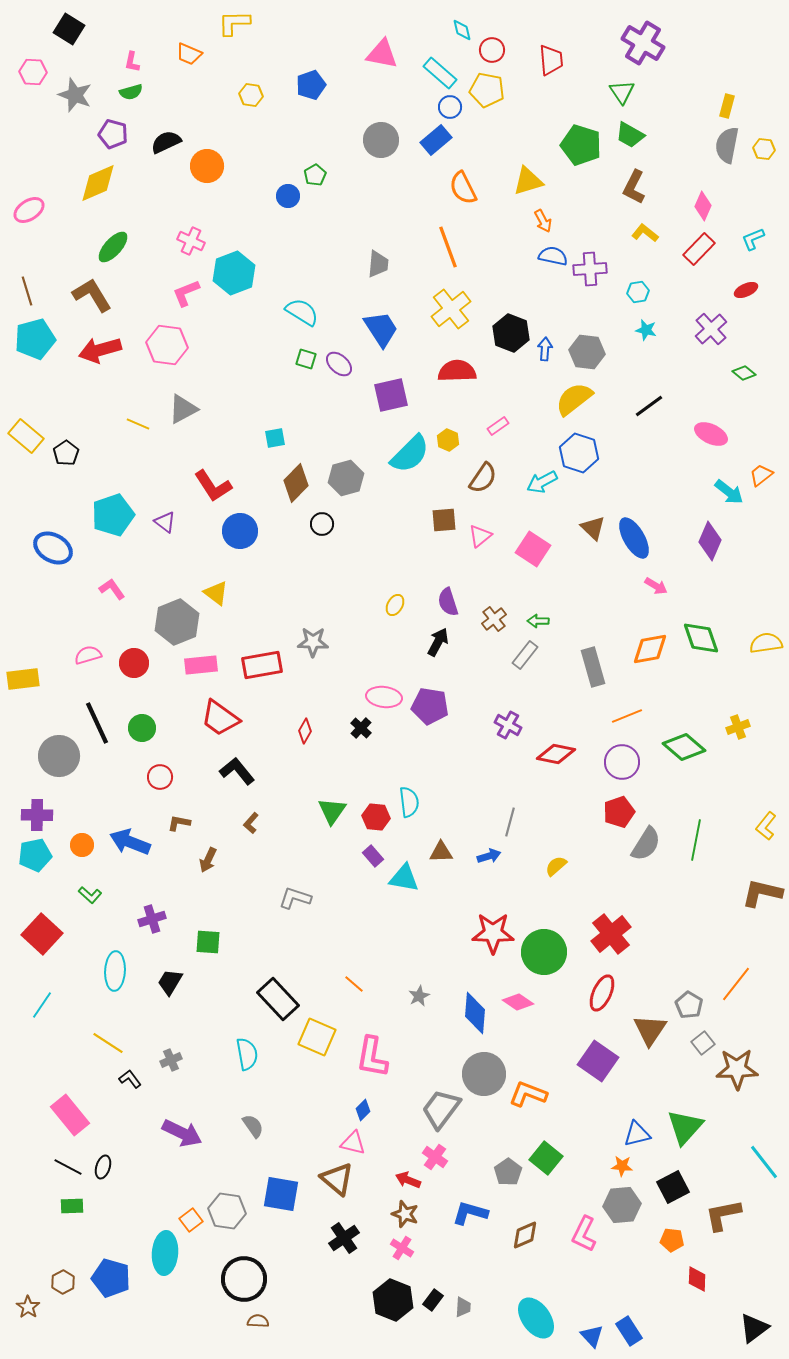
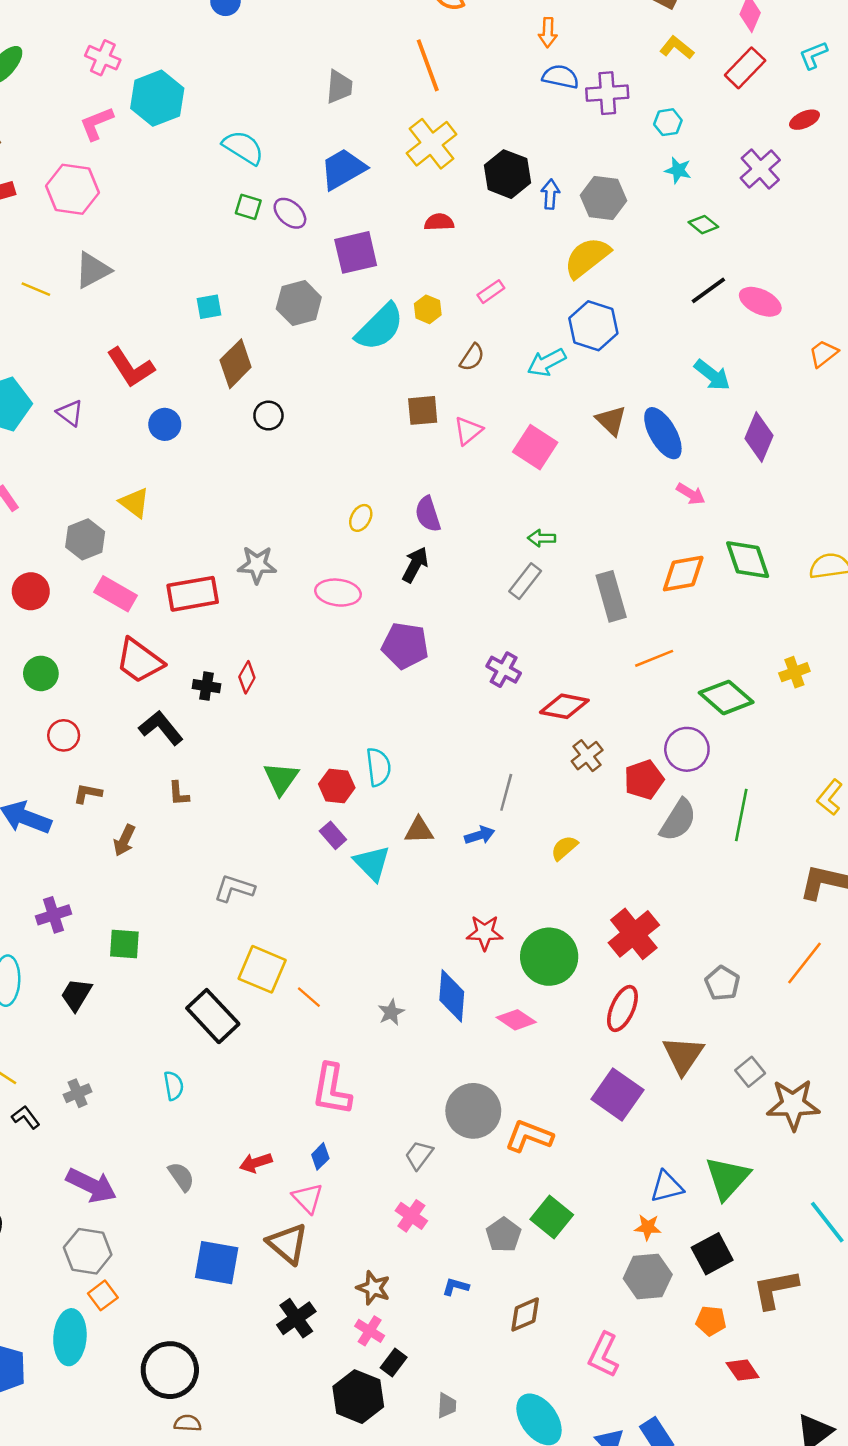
orange arrow: (543, 221) -> (548, 32), turned 30
blue trapezoid: (381, 329) -> (343, 169), turned -87
red semicircle: (457, 371) -> (439, 222), size x0.6
green diamond: (744, 373) -> (703, 225), moved
black line: (649, 406) -> (708, 290), moved
gray hexagon: (346, 478) -> (299, 303), moved
brown semicircle: (483, 478) -> (472, 357), size x0.7
cyan arrow: (729, 492) -> (712, 375), moved
blue circle: (240, 531) -> (165, 424), size x0.7
brown cross: (494, 619) -> (587, 756), moved
gray hexagon: (177, 622) -> (85, 539), size x0.7
pink rectangle: (201, 665) -> (115, 594), turned 36
pink ellipse: (384, 697) -> (338, 593), moved
black cross: (361, 728) -> (207, 686), moved, turned -35
purple circle: (622, 762) -> (687, 749), moved
brown L-shape: (251, 823) -> (179, 794), turned -45
cyan triangle: (404, 878) -> (372, 863), turned 36
red star: (493, 933) -> (485, 933), size x0.7
orange line: (736, 984) -> (805, 963), moved
gray pentagon: (689, 1005) -> (722, 983), moved
blue diamond: (475, 1013) -> (452, 996), moved
yellow square: (317, 1037) -> (262, 969), moved
cyan semicircle: (247, 1054) -> (174, 1086), size x0.7
gray trapezoid: (441, 1109) -> (419, 1155), size x0.6
pink triangle: (353, 1143) -> (308, 1198), turned 32
red arrow: (408, 1180) -> (256, 1163), moved, turned -40
gray hexagon: (227, 1211) -> (88, 1251), moved
blue L-shape: (470, 1213) -> (456, 1287), size x0.6
pink L-shape: (584, 1234) -> (603, 1355), moved
red diamond: (697, 1279) -> (743, 1370), turned -36
black rectangle: (433, 1300) -> (394, 1362), moved

